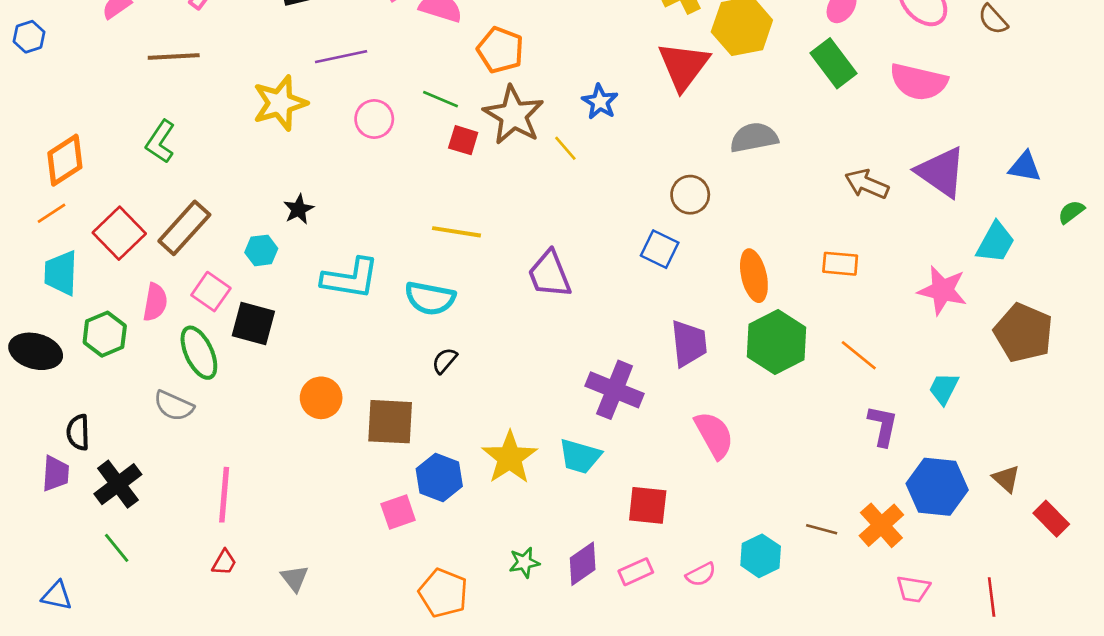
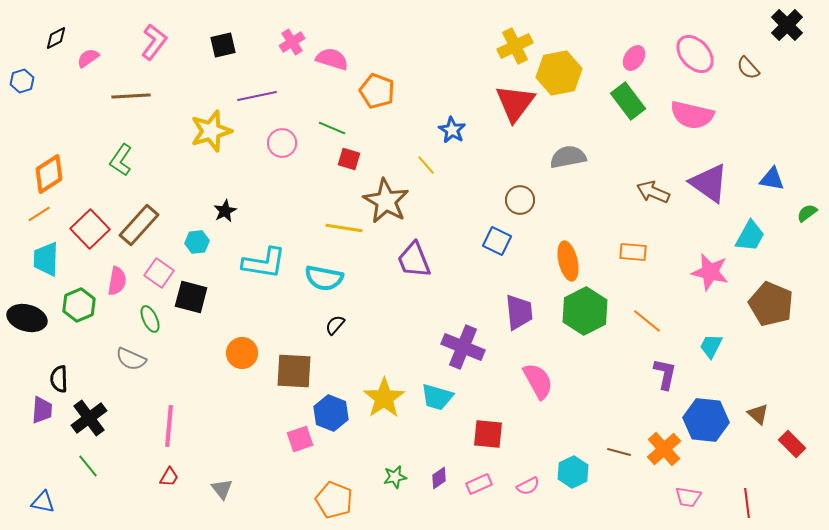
brown star: (514, 115) -> (386, 201), moved
green ellipse: (199, 353) -> (150, 319), size x0.7
purple diamond: (583, 564) -> (439, 478), size x0.7

